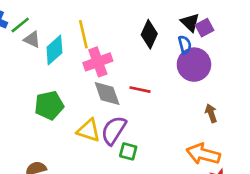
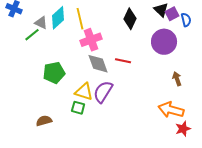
green line: (20, 25) -> (32, 35), moved
blue semicircle: (185, 45) -> (186, 20), moved
cyan diamond: (54, 50) -> (58, 18), moved
green square: (128, 151) -> (78, 108), moved

